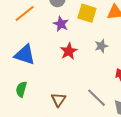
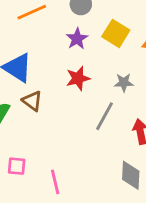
gray line: (97, 98) -> (105, 116), moved, turned 60
brown triangle: (59, 100) -> (32, 101), moved, turned -42

